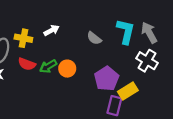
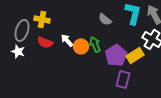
white arrow: (52, 30) -> (67, 40), moved, turned -104
green arrow: (48, 66) -> (95, 44), moved, turned 98
yellow rectangle: (128, 91) -> (135, 55), moved

